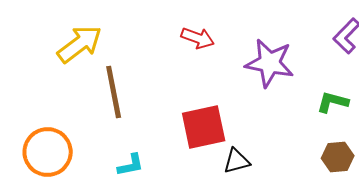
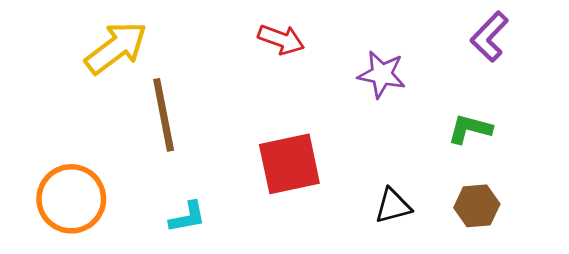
purple star: (270, 63) -> (382, 74), size x0.7
black triangle: (237, 161) -> (393, 206), moved

